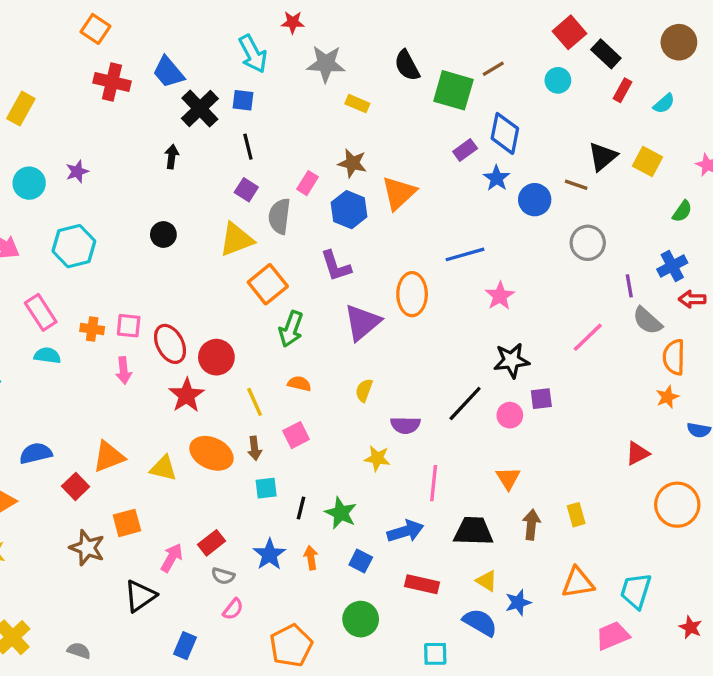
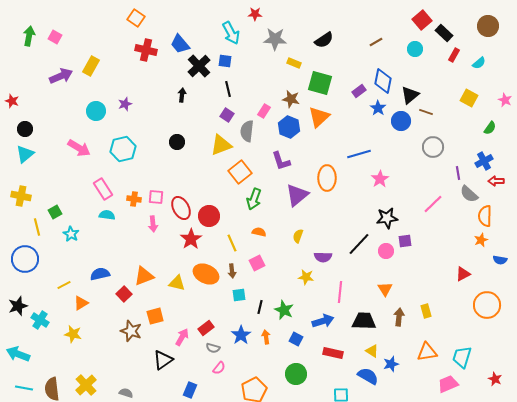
black semicircle: (407, 65) -> (324, 40), turned -96
green square: (453, 90) -> (320, 83), moved
black triangle: (603, 157) -> (410, 95), moved

